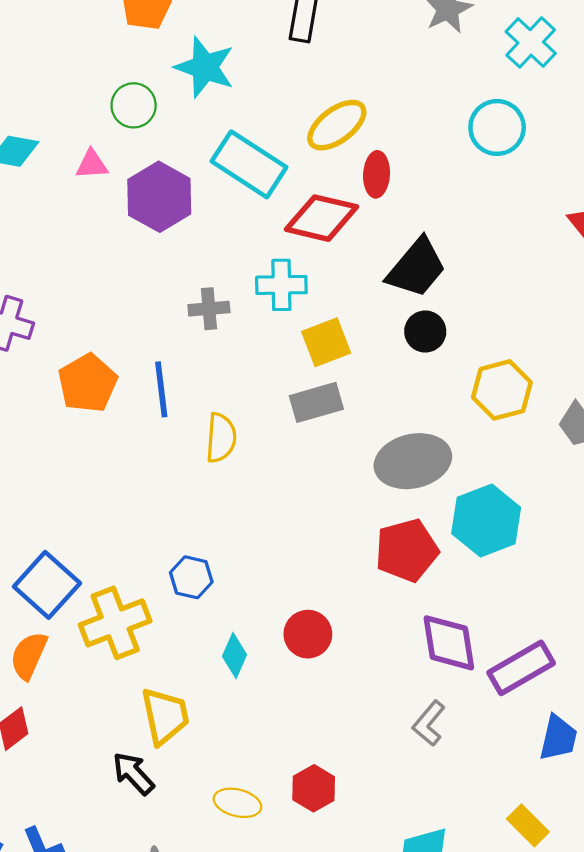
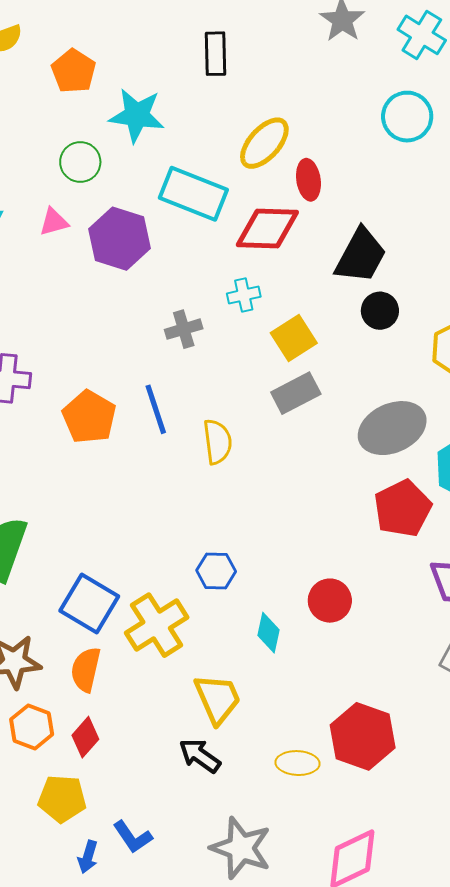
cyan cross: (281, 285) -> (244, 295), size x0.7
red hexagon: (314, 788) -> (363, 736), size x1.6

